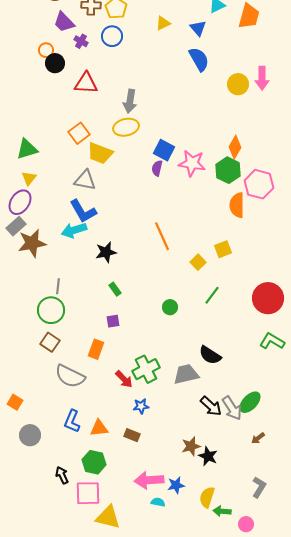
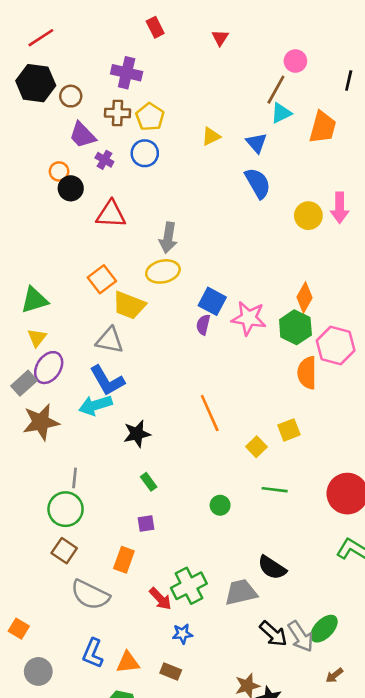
purple ellipse: (20, 202) -> (49, 368), moved
gray rectangle: (16, 226) -> (24, 383), moved
green line: (212, 295) -> (275, 490), turned 60

